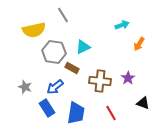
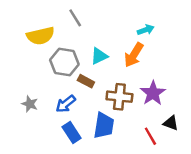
orange arrow: (139, 44) -> (134, 55), moved, size x1.5
purple star: (128, 78) -> (153, 93), size x1.5
blue rectangle: (47, 108) -> (72, 133), moved
blue trapezoid: (76, 113) -> (104, 125), moved
red line: (111, 113) -> (150, 136), moved

